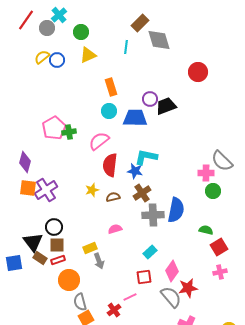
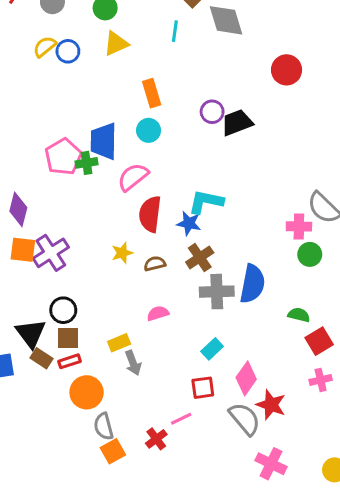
blue trapezoid: (135, 118) -> (104, 141), moved, turned -90
red star: (188, 288) -> (271, 405), turned 30

